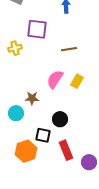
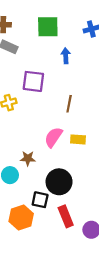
brown line: (69, 49) -> (69, 104), turned -70
yellow rectangle: (77, 81) -> (78, 139), turned 64
black circle: (60, 119) -> (59, 182), size x1.5

